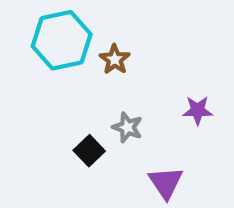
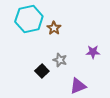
purple triangle: (166, 183) -> (78, 86), turned 42

